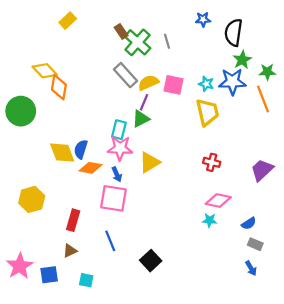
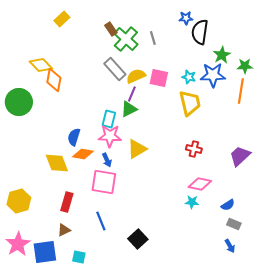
black semicircle: (234, 33) -> (200, 32), moved
orange line: (263, 99) -> (241, 91), turned 30
yellow diamond: (62, 153) -> (57, 163), moved
yellow hexagon: (32, 199) -> (19, 201), moved
blue square: (49, 275) -> (45, 252), size x1.4

